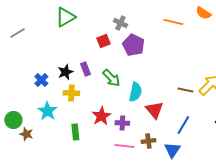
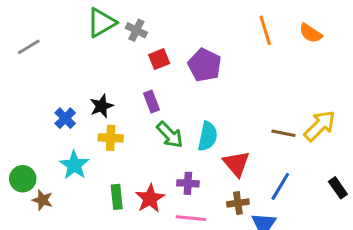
orange semicircle: (203, 13) -> (311, 33), moved
orange line: (173, 22) -> (265, 30), turned 60
gray cross: (120, 23) -> (136, 30), moved
purple rectangle: (85, 69) -> (152, 101), moved
green arrow: (111, 78) -> (170, 135), moved
red star: (101, 116) -> (150, 198), moved
brown cross: (148, 141) -> (238, 203), moved

